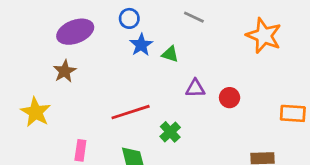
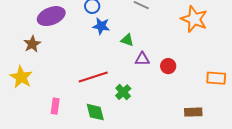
blue star: (141, 45) -> (101, 26), turned -30
green triangle: (170, 54) -> (127, 40), moved
brown star: (65, 71) -> (32, 44), moved

